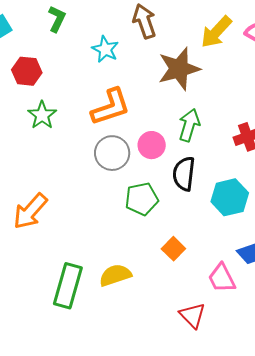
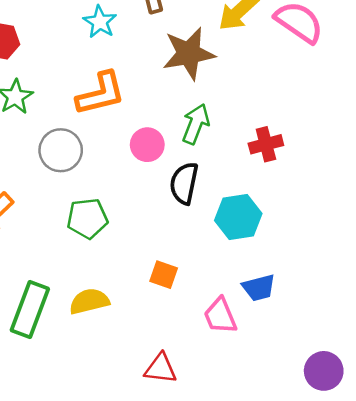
gray circle: (112, 153) -> (61, 150), moved
green pentagon: (142, 199) -> (87, 218), moved
orange square: (173, 249) -> (164, 275), turned -30
red triangle: (192, 315) -> (161, 369), moved, turned -44

